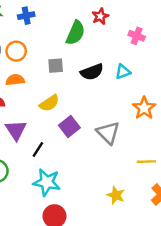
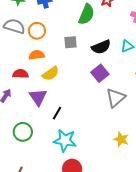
yellow semicircle: (49, 103) -> (51, 74), moved
purple square: (69, 126) -> (100, 73), moved
gray triangle: (108, 133) -> (116, 98), turned 35
yellow star: (116, 195) -> (121, 139), moved

